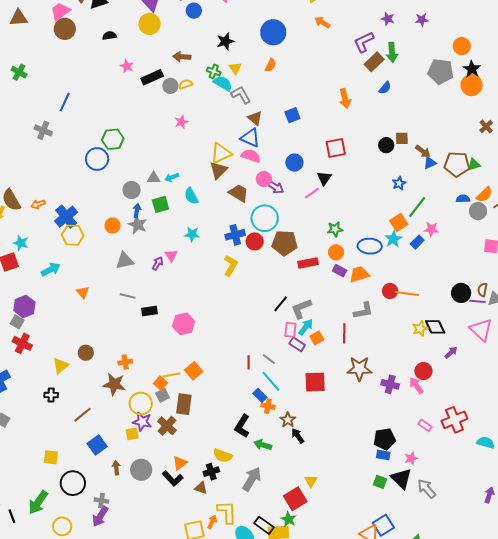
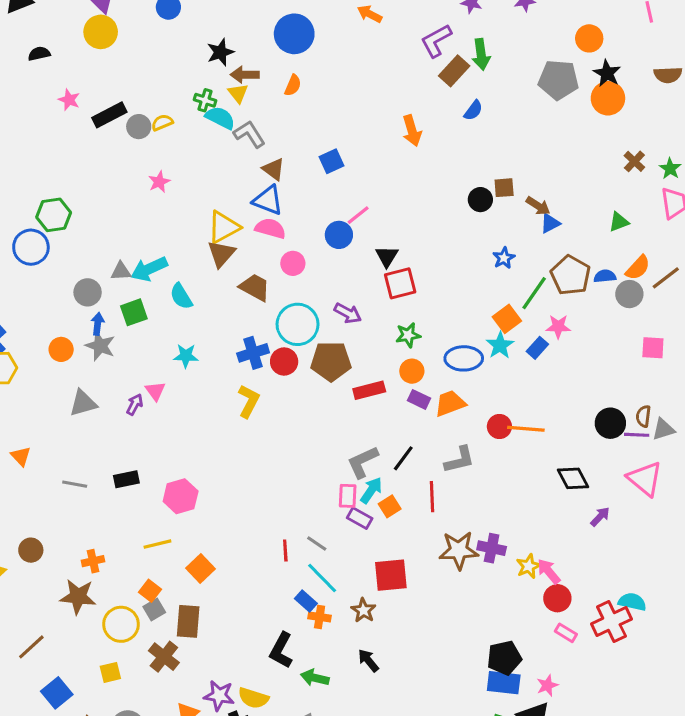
brown arrow: (182, 57) -> (245, 75), moved
red square: (336, 148) -> (400, 283), moved
brown pentagon: (457, 164) -> (571, 275), moved, turned 30
cyan arrow: (172, 177) -> (149, 269), size x1.6
purple arrow: (275, 187) -> (348, 313), moved
pink line: (312, 193) -> (358, 215), moved
gray line: (128, 296) -> (75, 484), moved
black line: (281, 304) -> (403, 458), moved
yellow star: (420, 329) -> (529, 566), moved
red circle: (423, 371) -> (557, 598), moved
yellow line: (171, 375) -> (157, 544), moved
purple cross: (390, 384) -> (492, 548), moved
brown star: (288, 420) -> (363, 610), moved
purple star: (142, 422) -> (219, 696), moved
cyan semicircle: (486, 443) -> (632, 602), moved
blue rectangle: (383, 455) -> (504, 683), size x1.5

